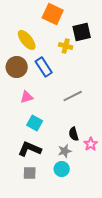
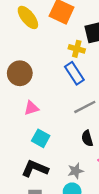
yellow ellipse: (27, 40) -> (28, 17), moved
blue rectangle: (44, 67) -> (74, 73), moved
black semicircle: (74, 134) -> (87, 138), moved

